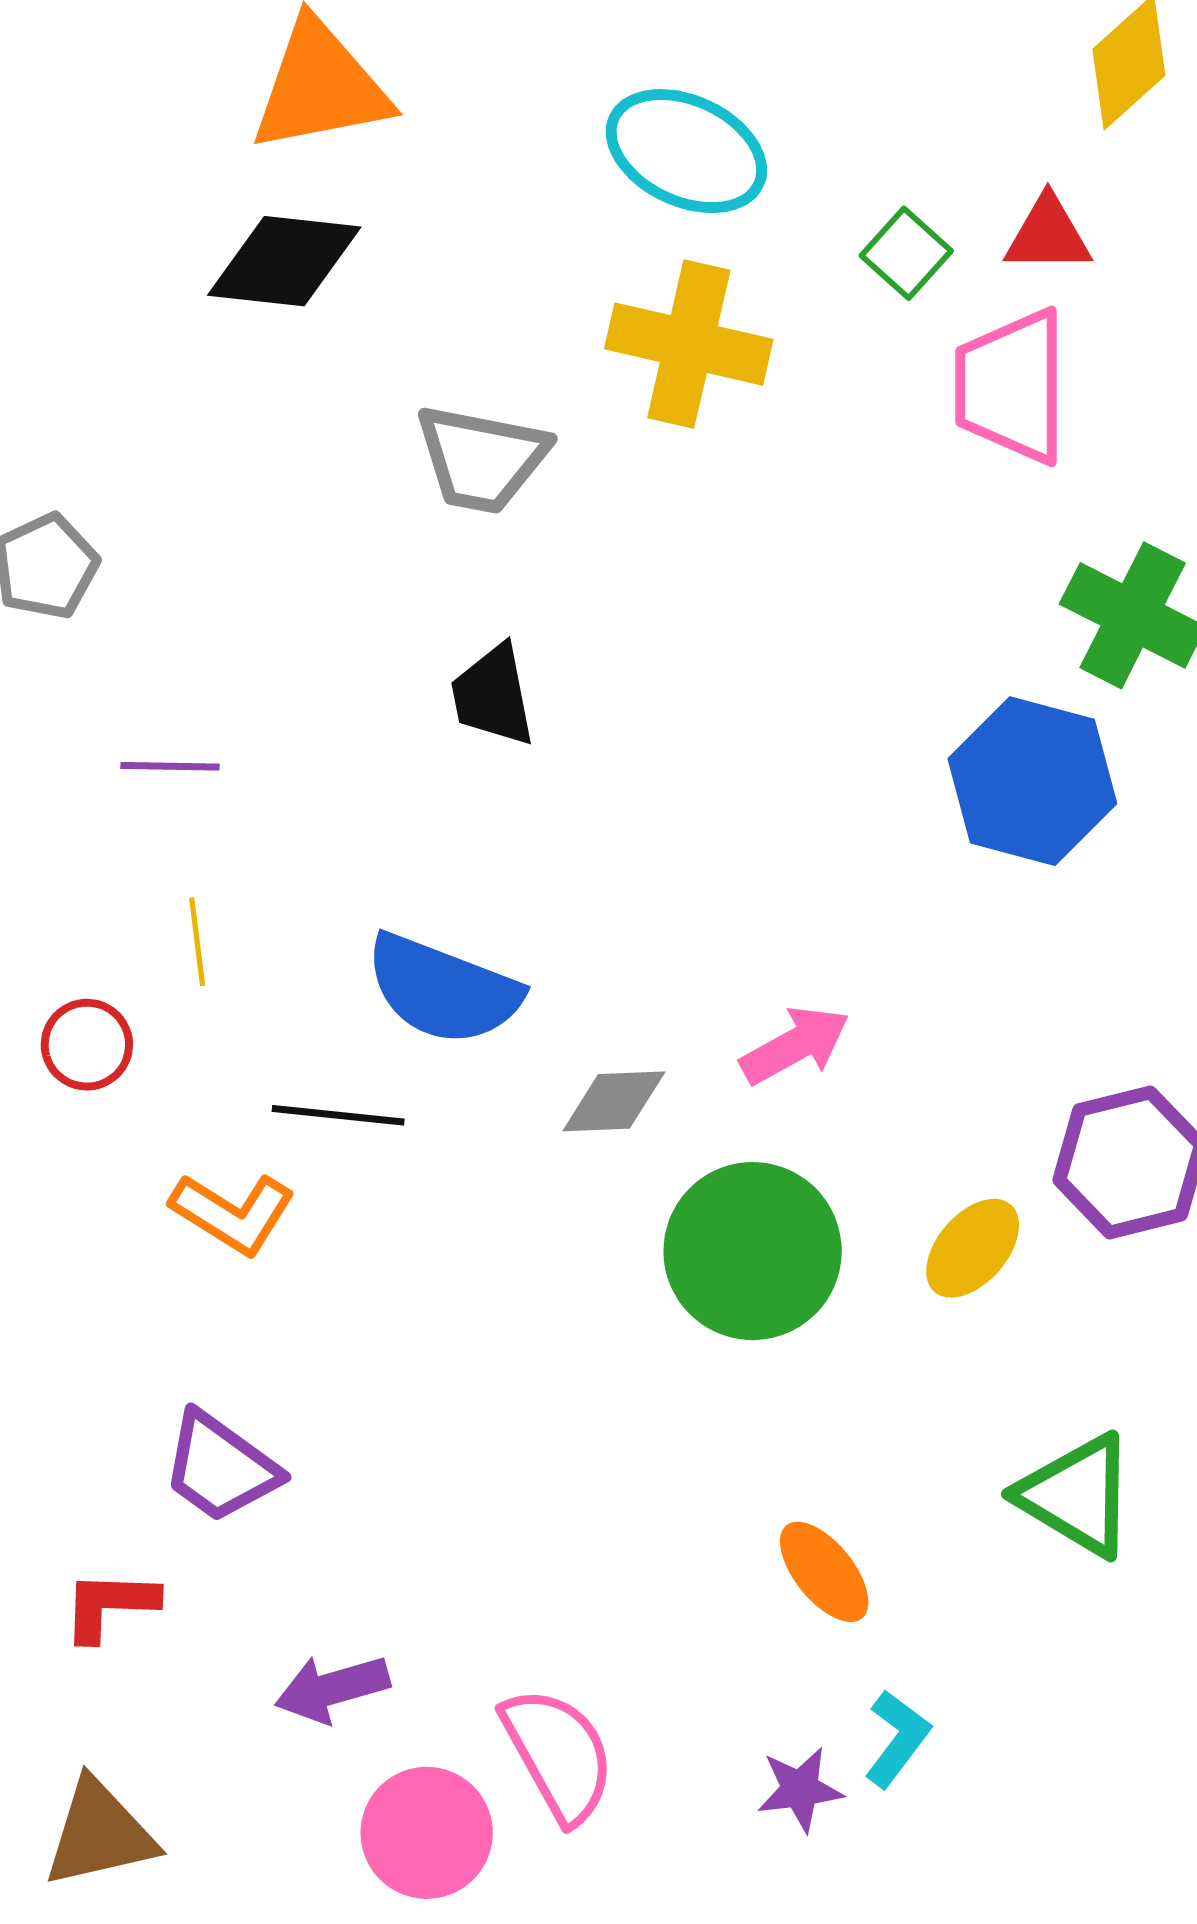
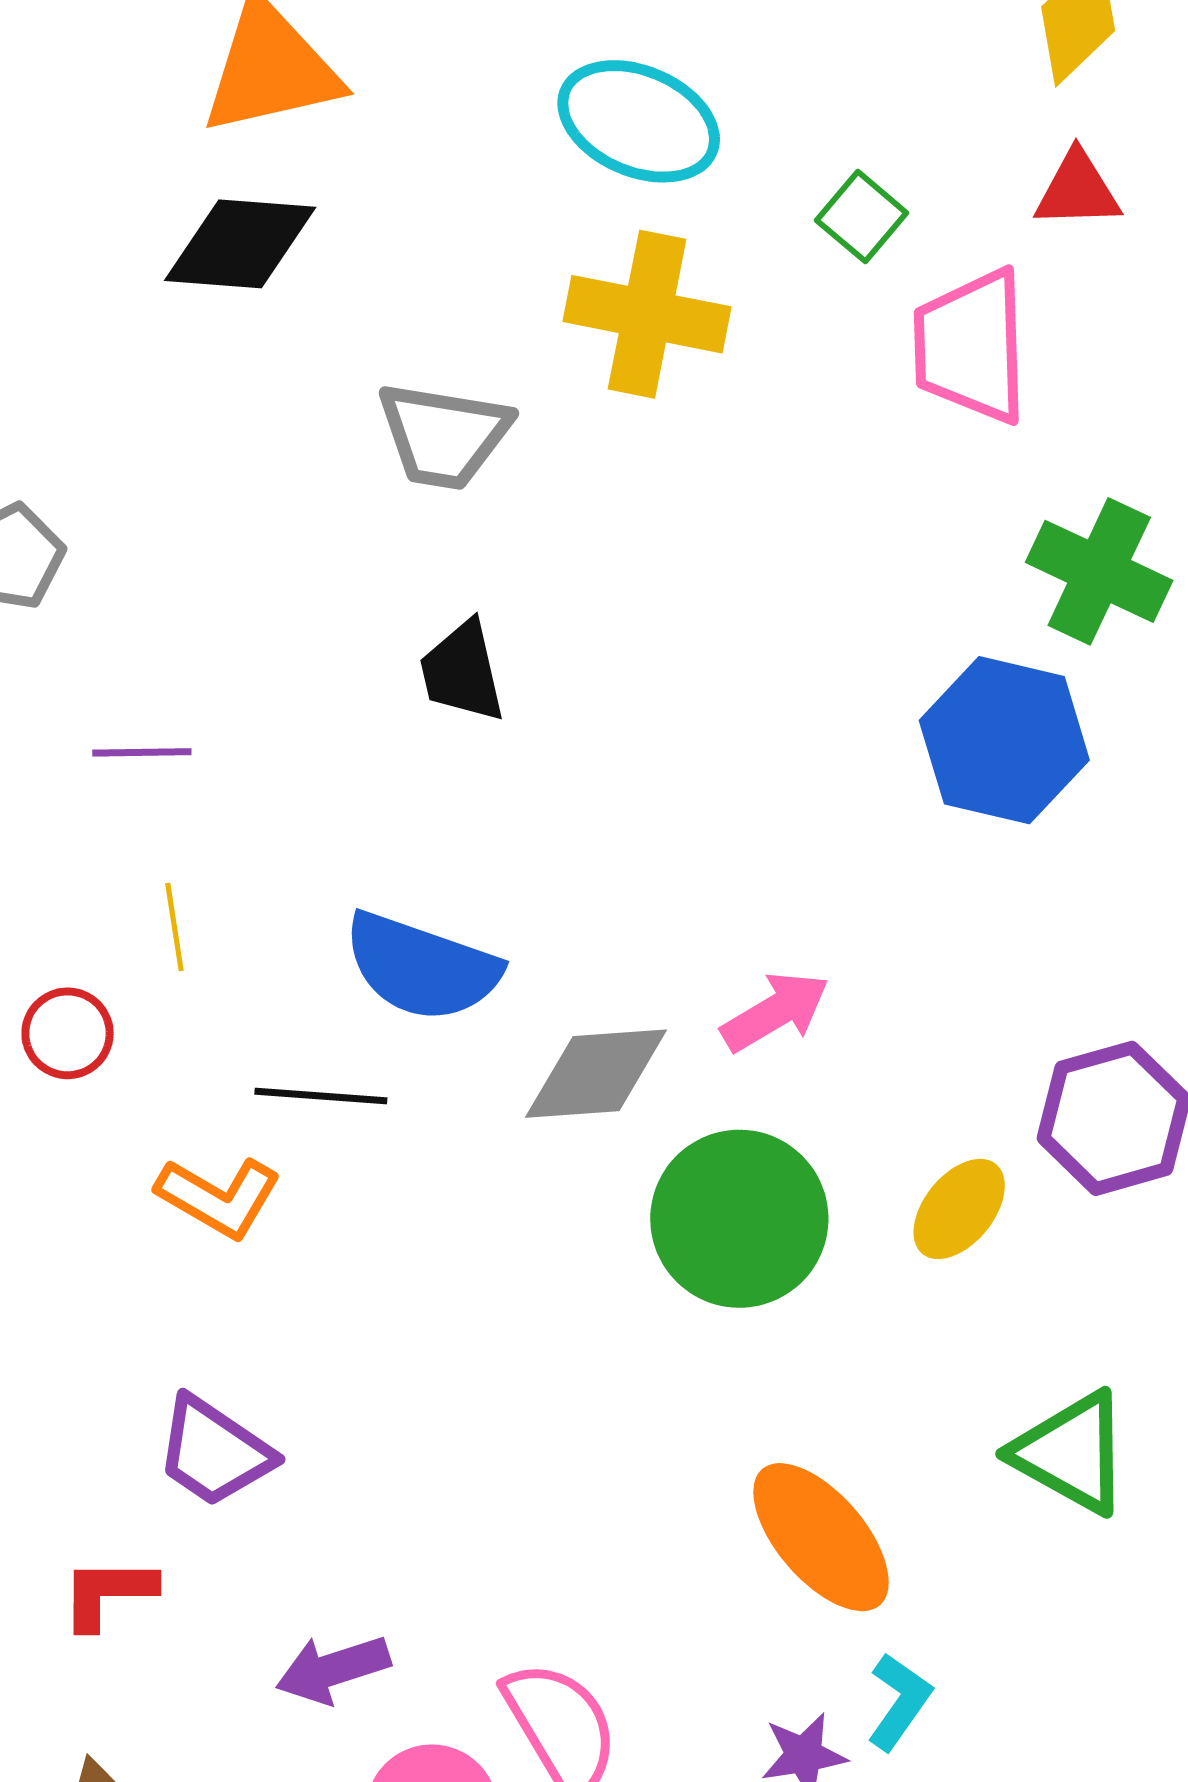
red triangle: (1048, 235) -> (1078, 190), moved
gray diamond: (614, 1101) -> (596, 1074), size x1.4
orange ellipse: (824, 1572) -> (821, 1537), size x1.5

